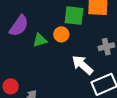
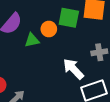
orange circle: (61, 34) -> (49, 29), moved

